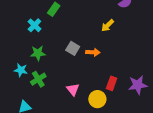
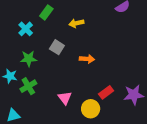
yellow arrow: (108, 25) -> (76, 23), moved, turned 32
gray square: (73, 48) -> (57, 47), moved
red rectangle: (112, 83) -> (106, 92), turned 32

